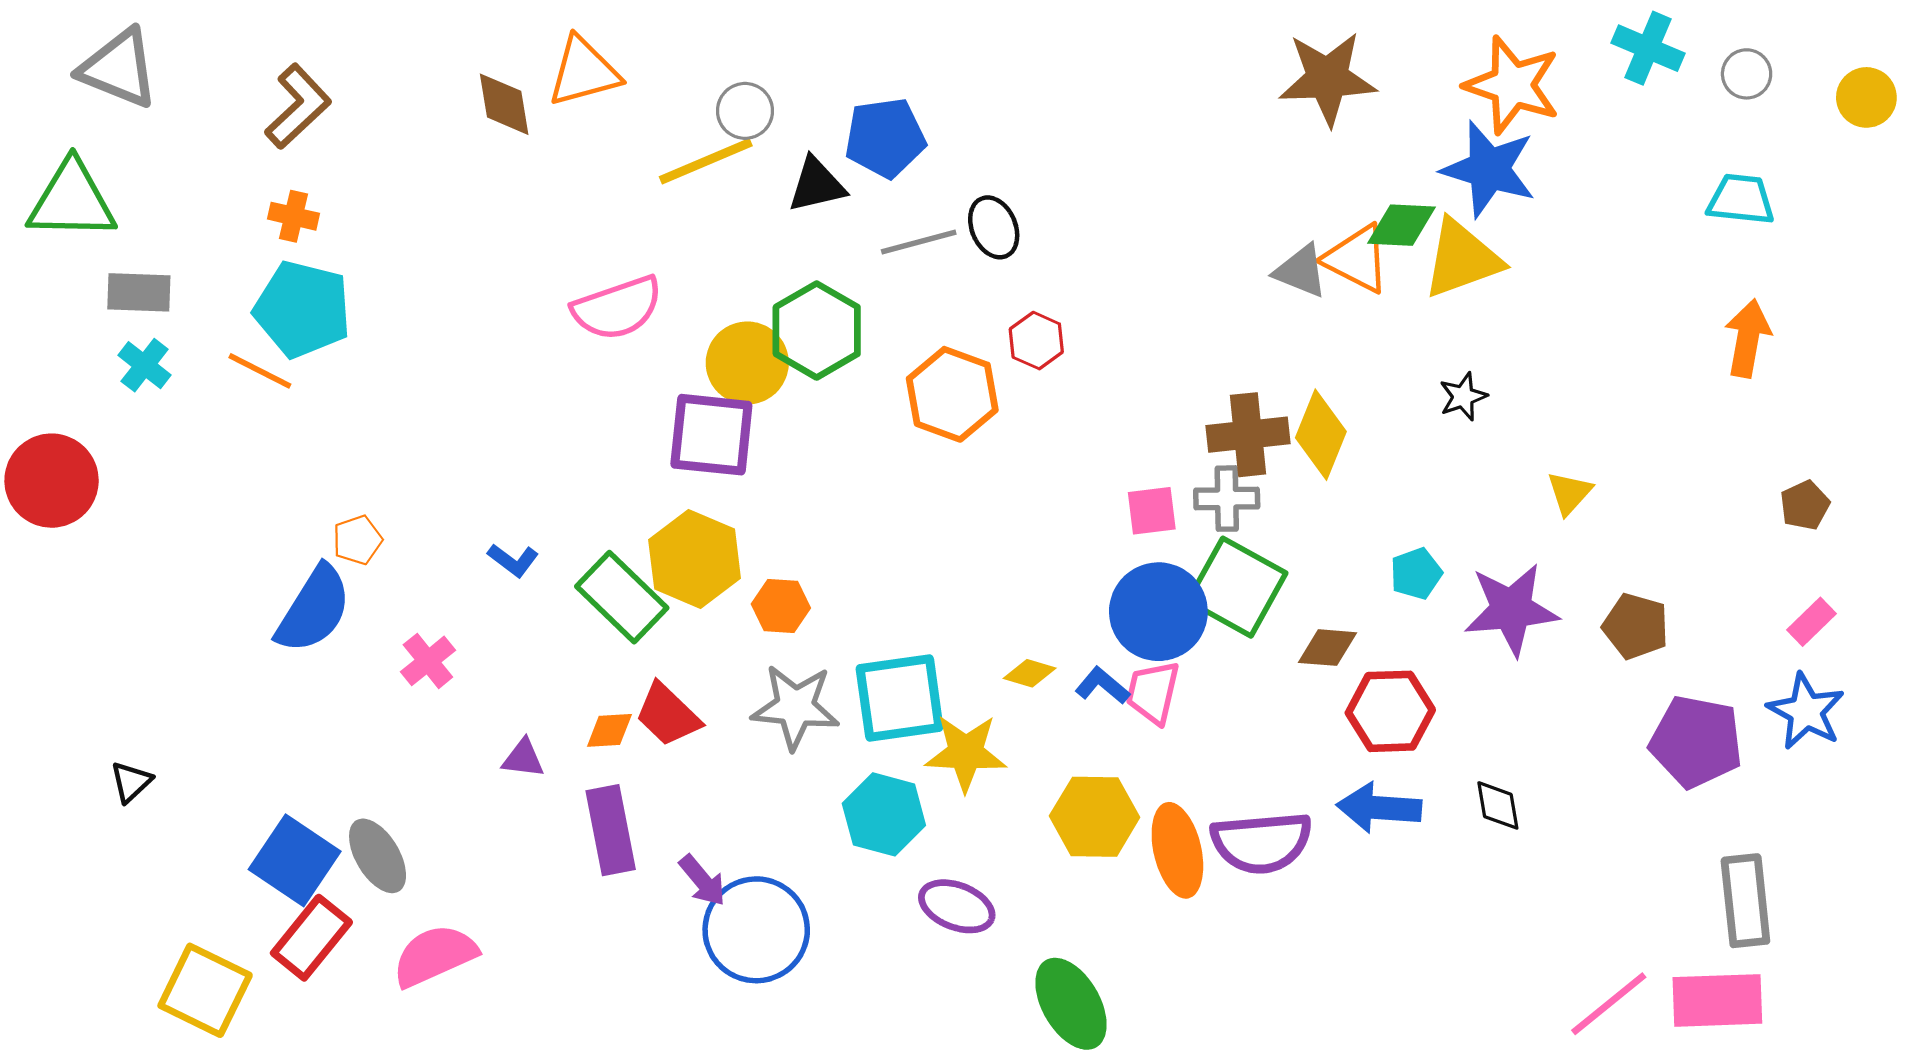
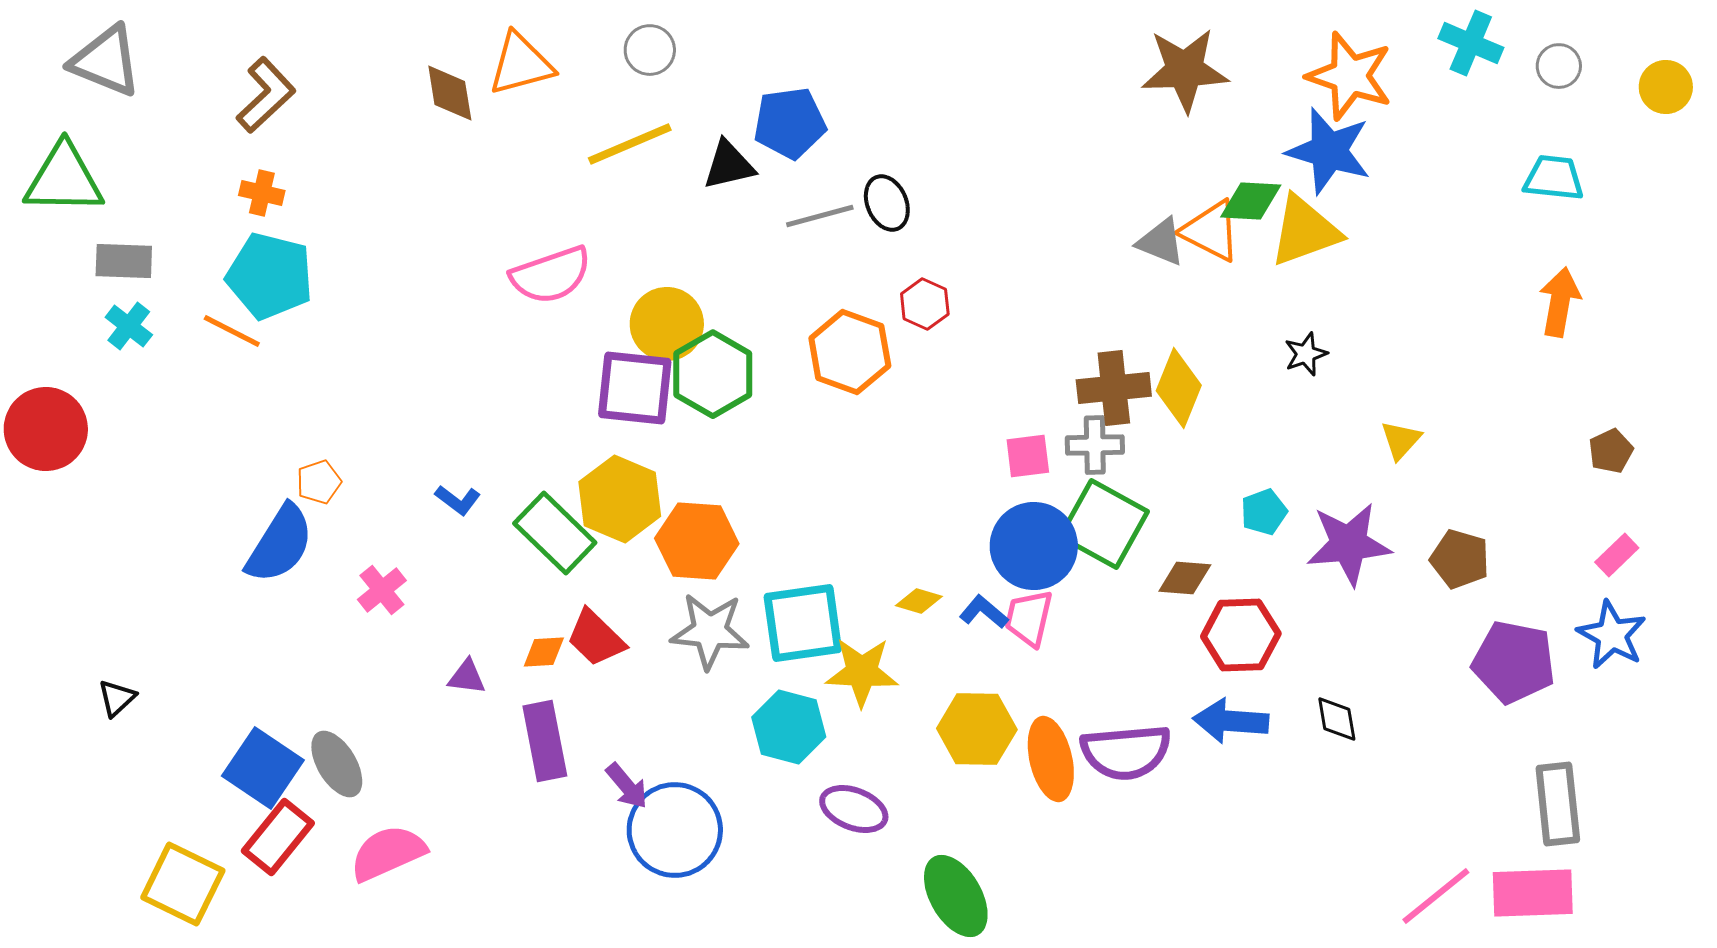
gray circle: (745, 111) -> (650, 50), moved
green hexagon: (817, 330) -> (713, 374), moved
orange hexagon: (781, 606) -> (697, 541), size x1.6

